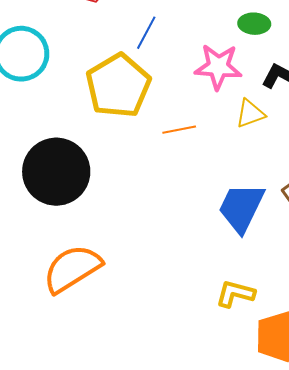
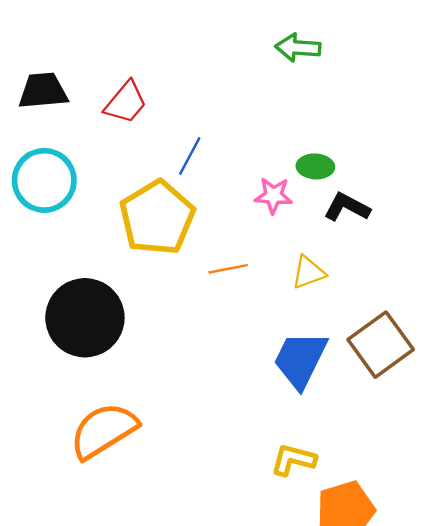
green ellipse: (254, 24) -> (315, 166), moved
pink star: (218, 67) -> (274, 196), size x0.7
yellow triangle: (250, 114) -> (308, 272), moved

